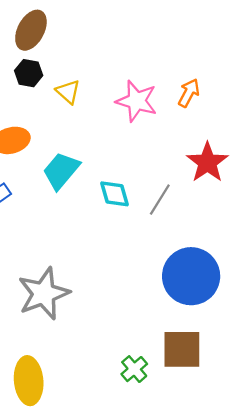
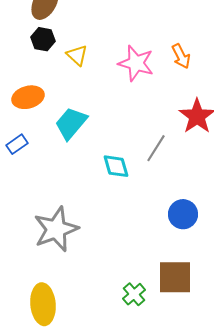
orange arrow: (189, 93) -> (181, 56), turned 125
cyan diamond: (115, 194) -> (116, 166), moved
blue circle: (191, 276) -> (183, 214), size x0.6

